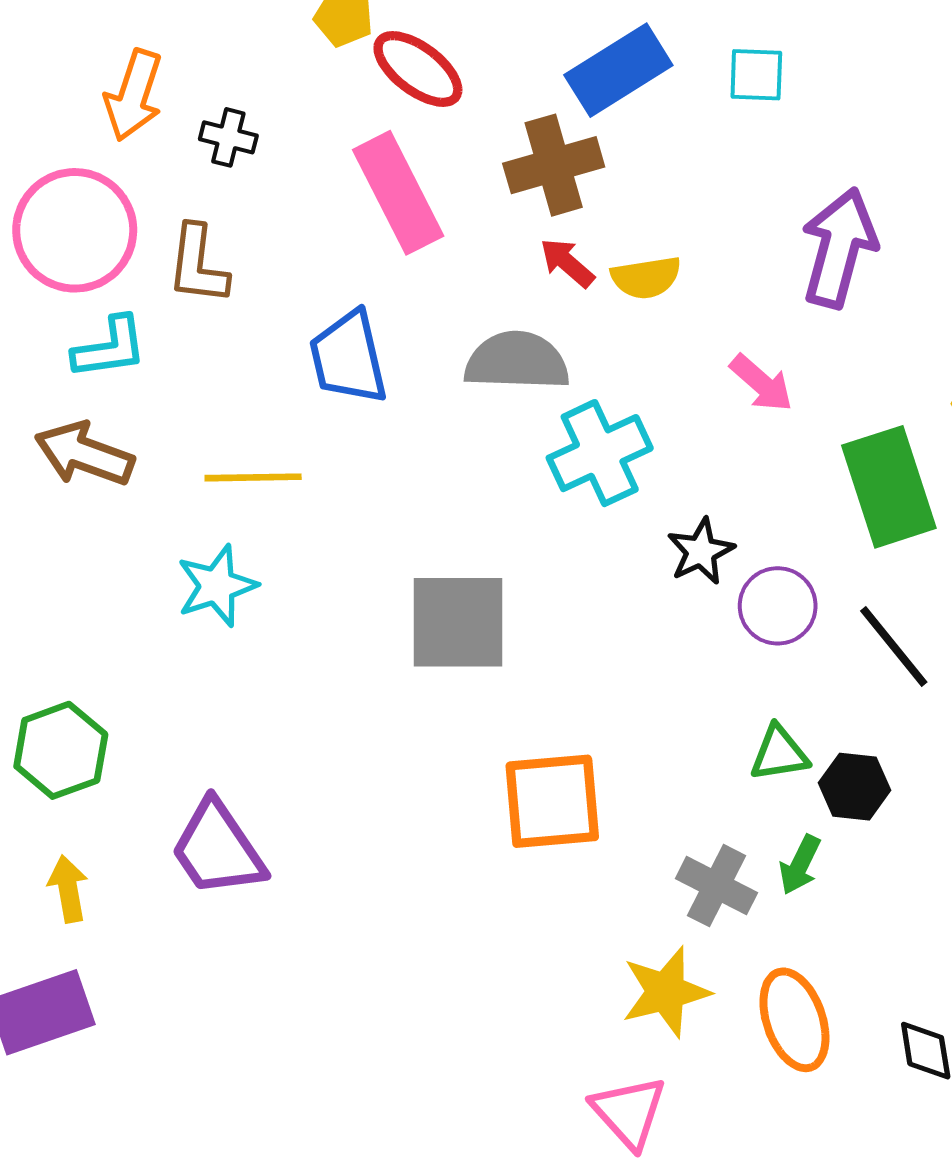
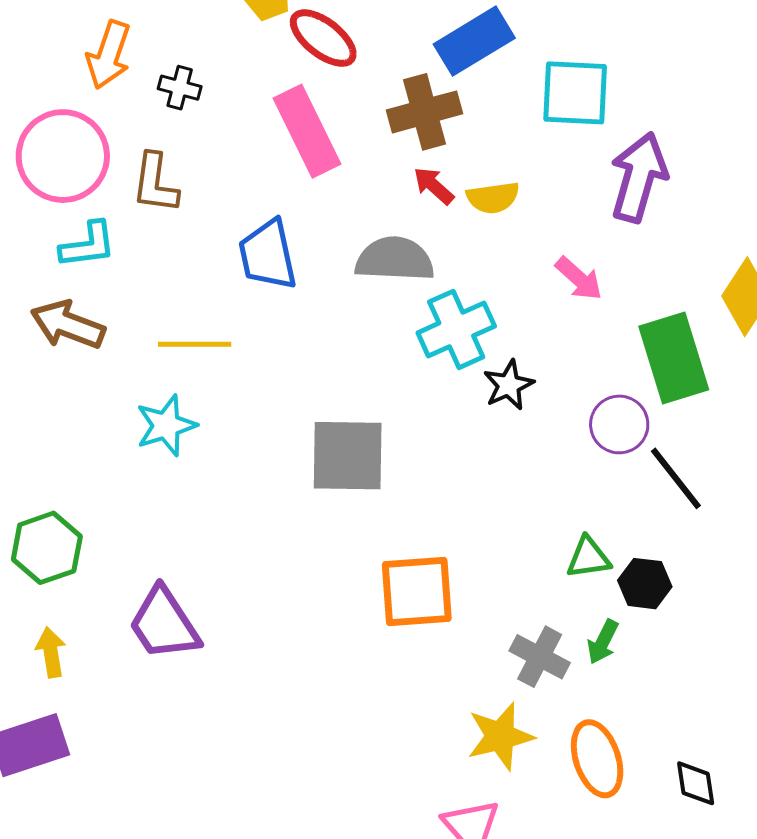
cyan square: (756, 75) -> (575, 93), moved, size x1.6
black star: (701, 551) -> (509, 385), moved
purple circle: (778, 606) -> (619, 424), moved

